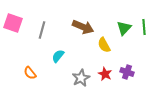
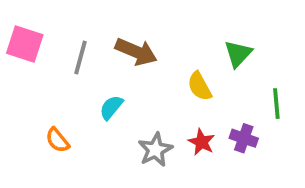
brown arrow: (83, 27) -> (136, 52), moved
green line: (144, 27) -> (276, 104), moved

